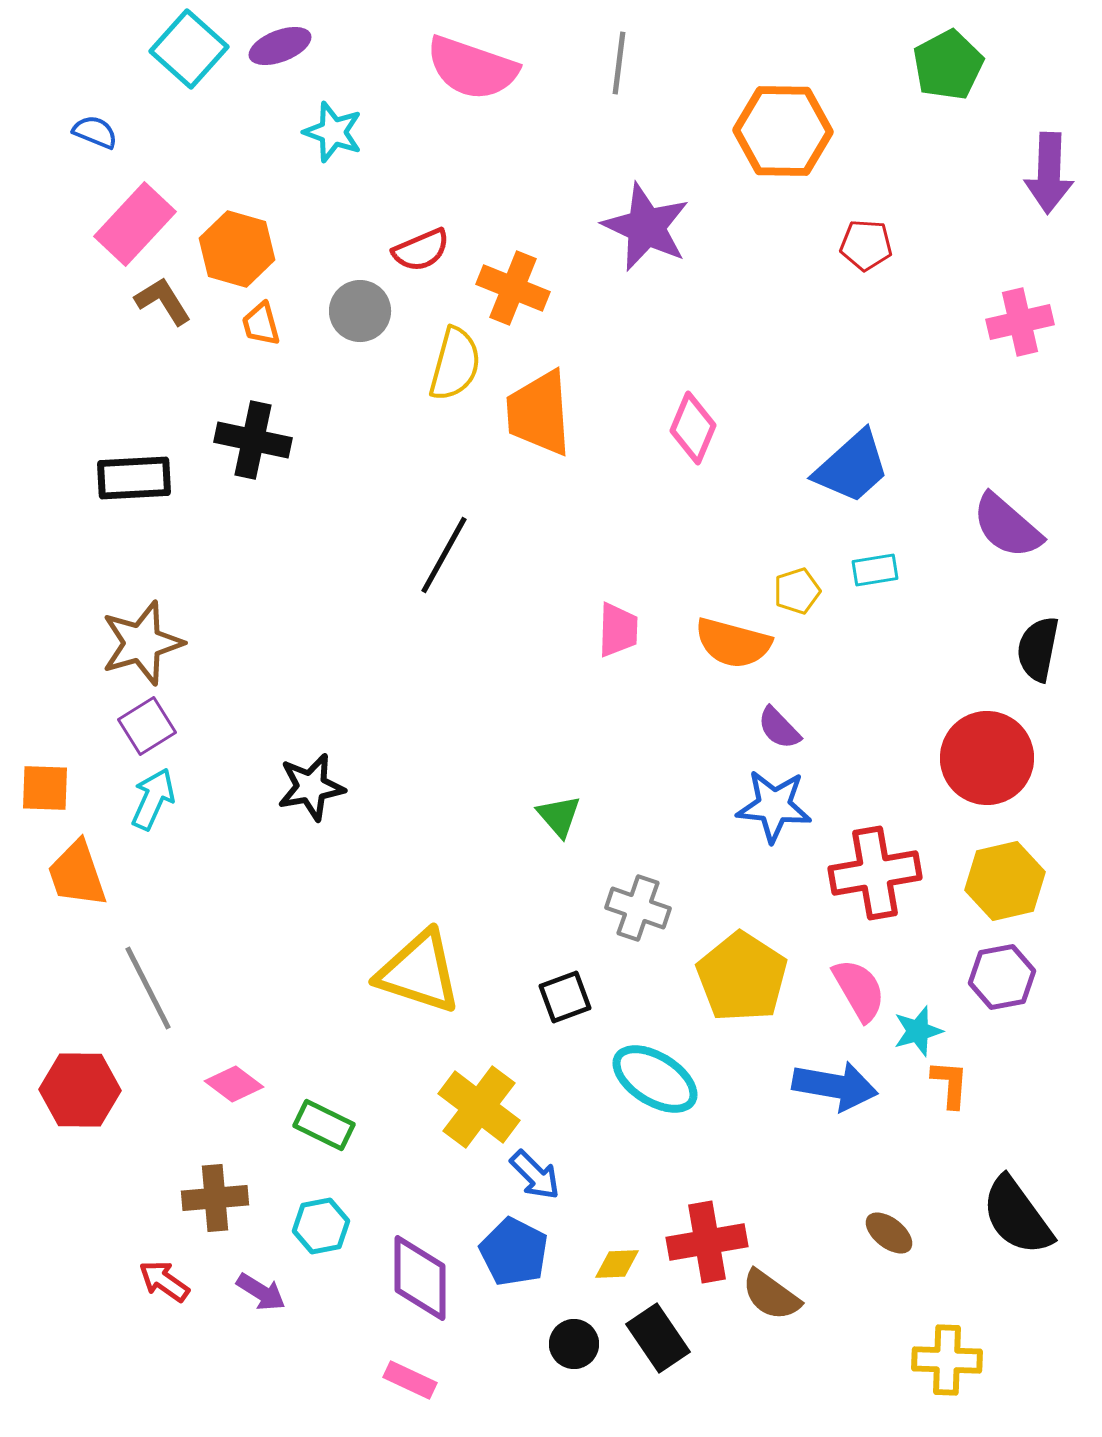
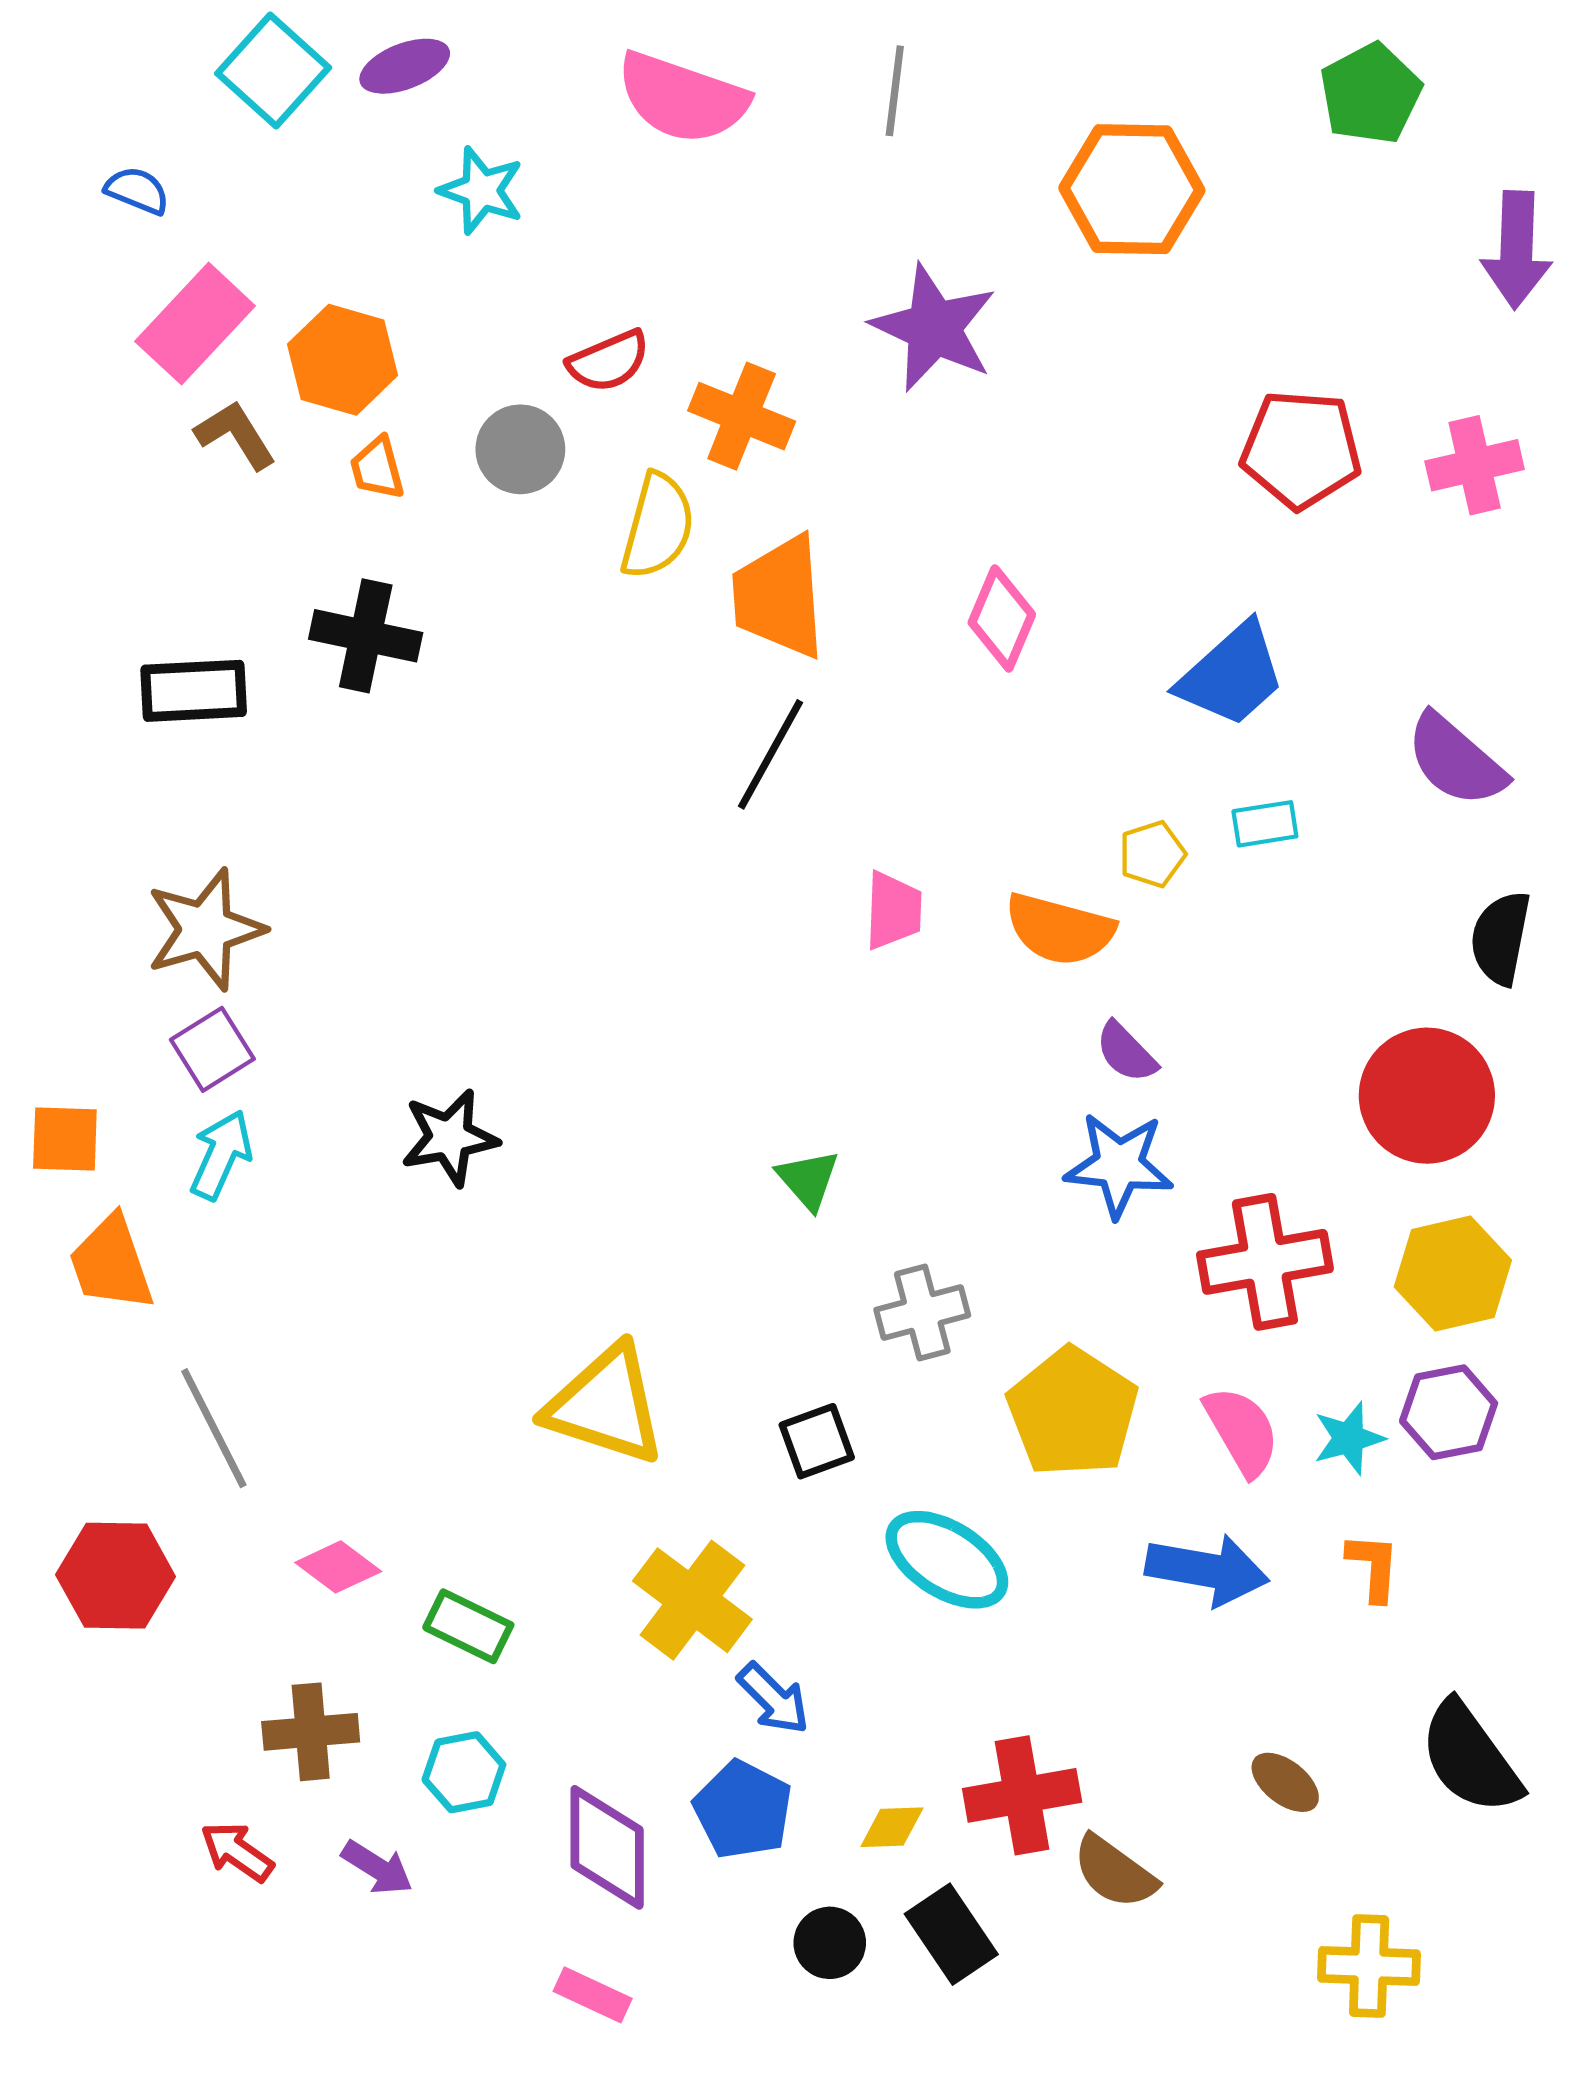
red pentagon: (866, 245) -> (1301, 449), moved, size x1.6
black line: (444, 555) -> (770, 754), moved
gray cross: (638, 908) -> (922, 1312), turned -34
cyan star: (918, 1031) -> (1349, 1438), moved

